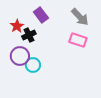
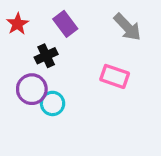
red star: (17, 26) -> (18, 24), moved
pink rectangle: (78, 40) -> (115, 76), moved

